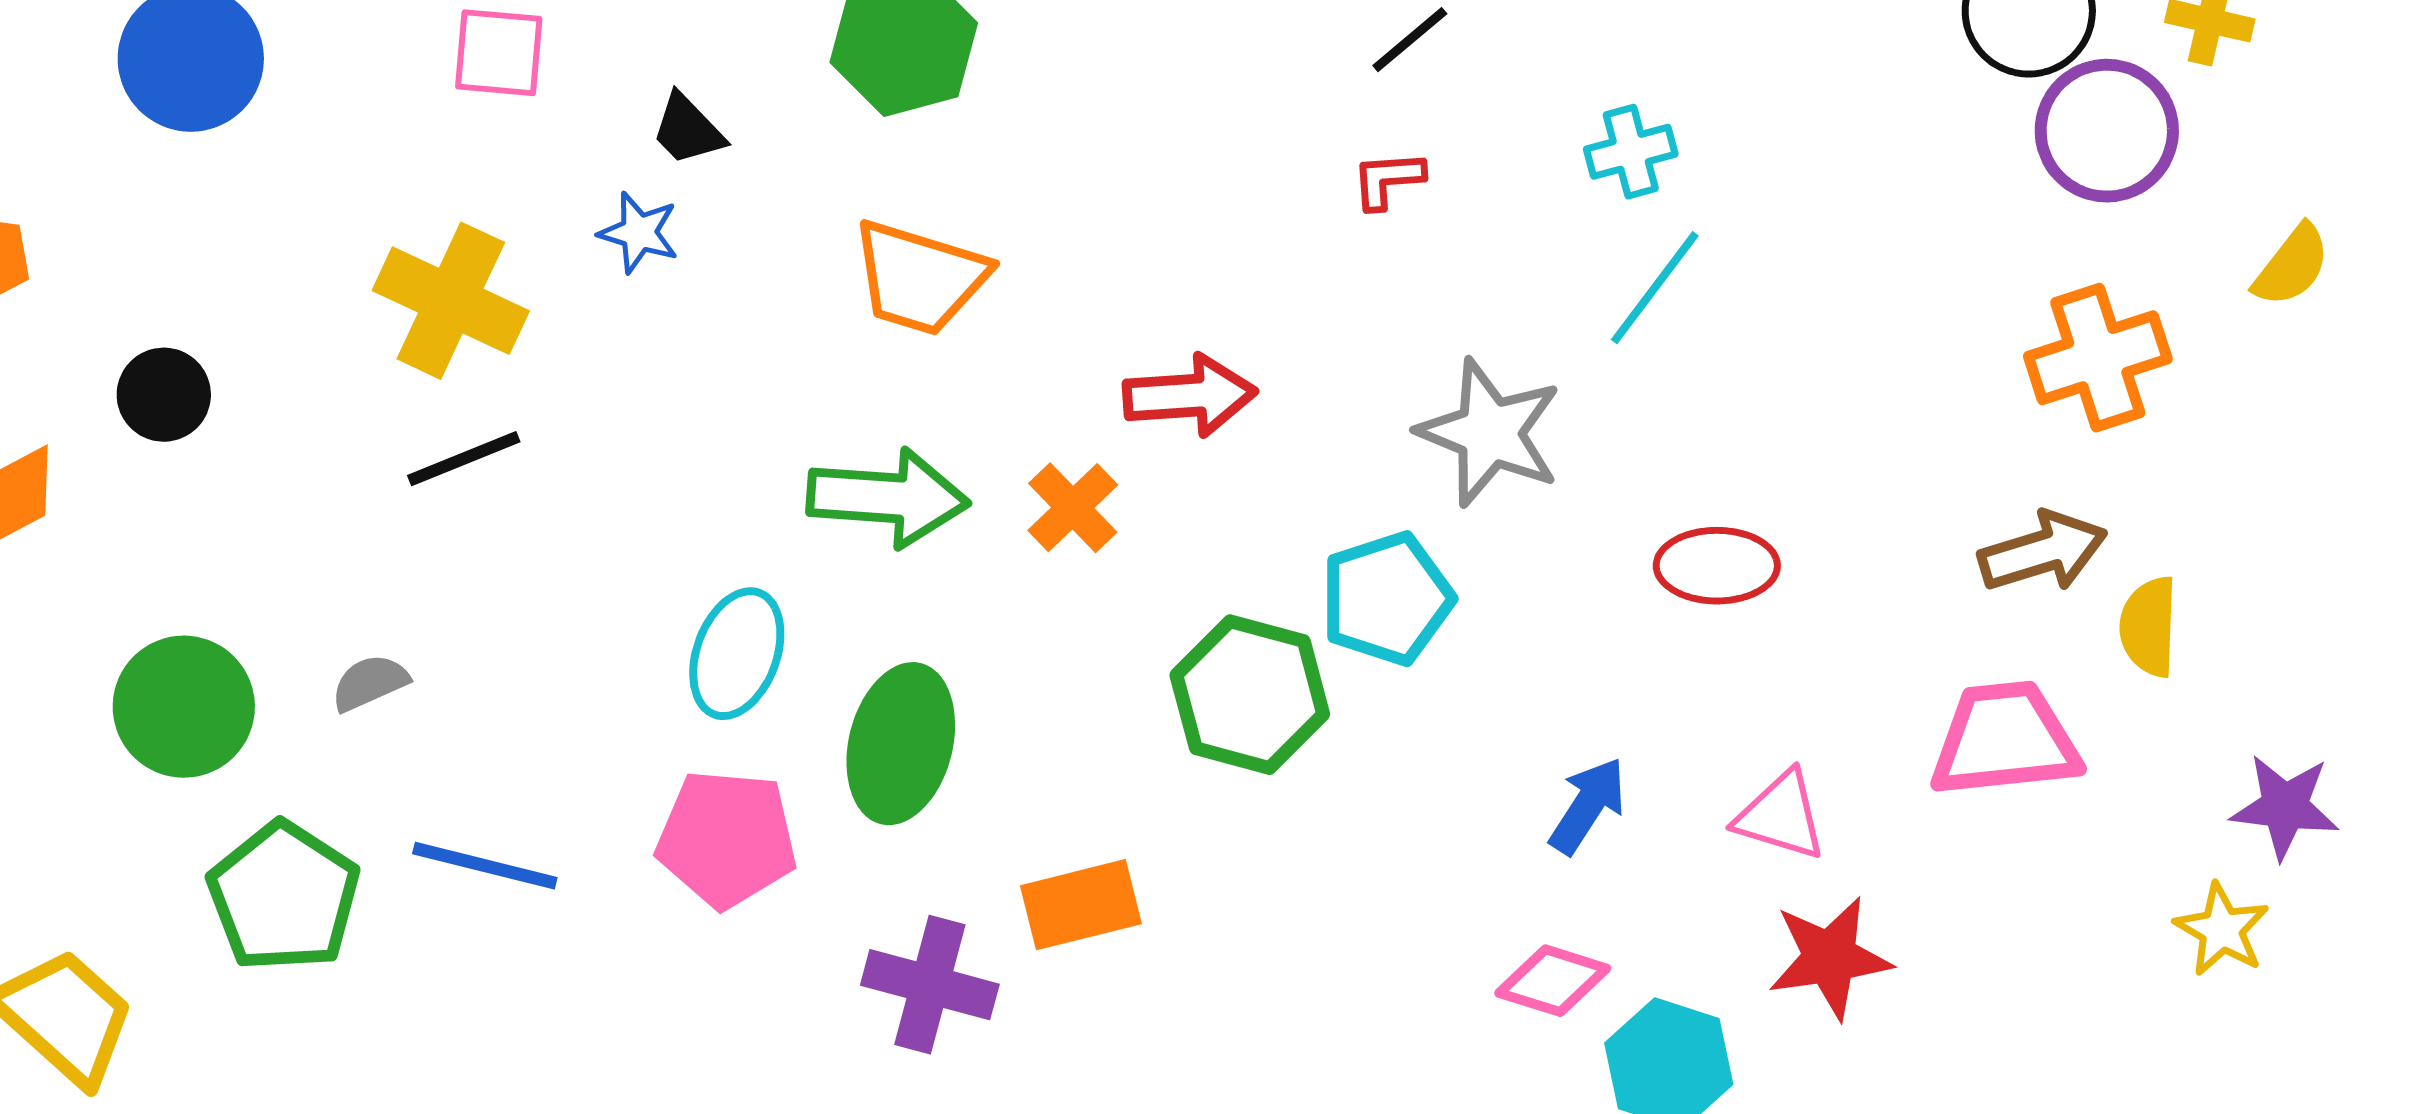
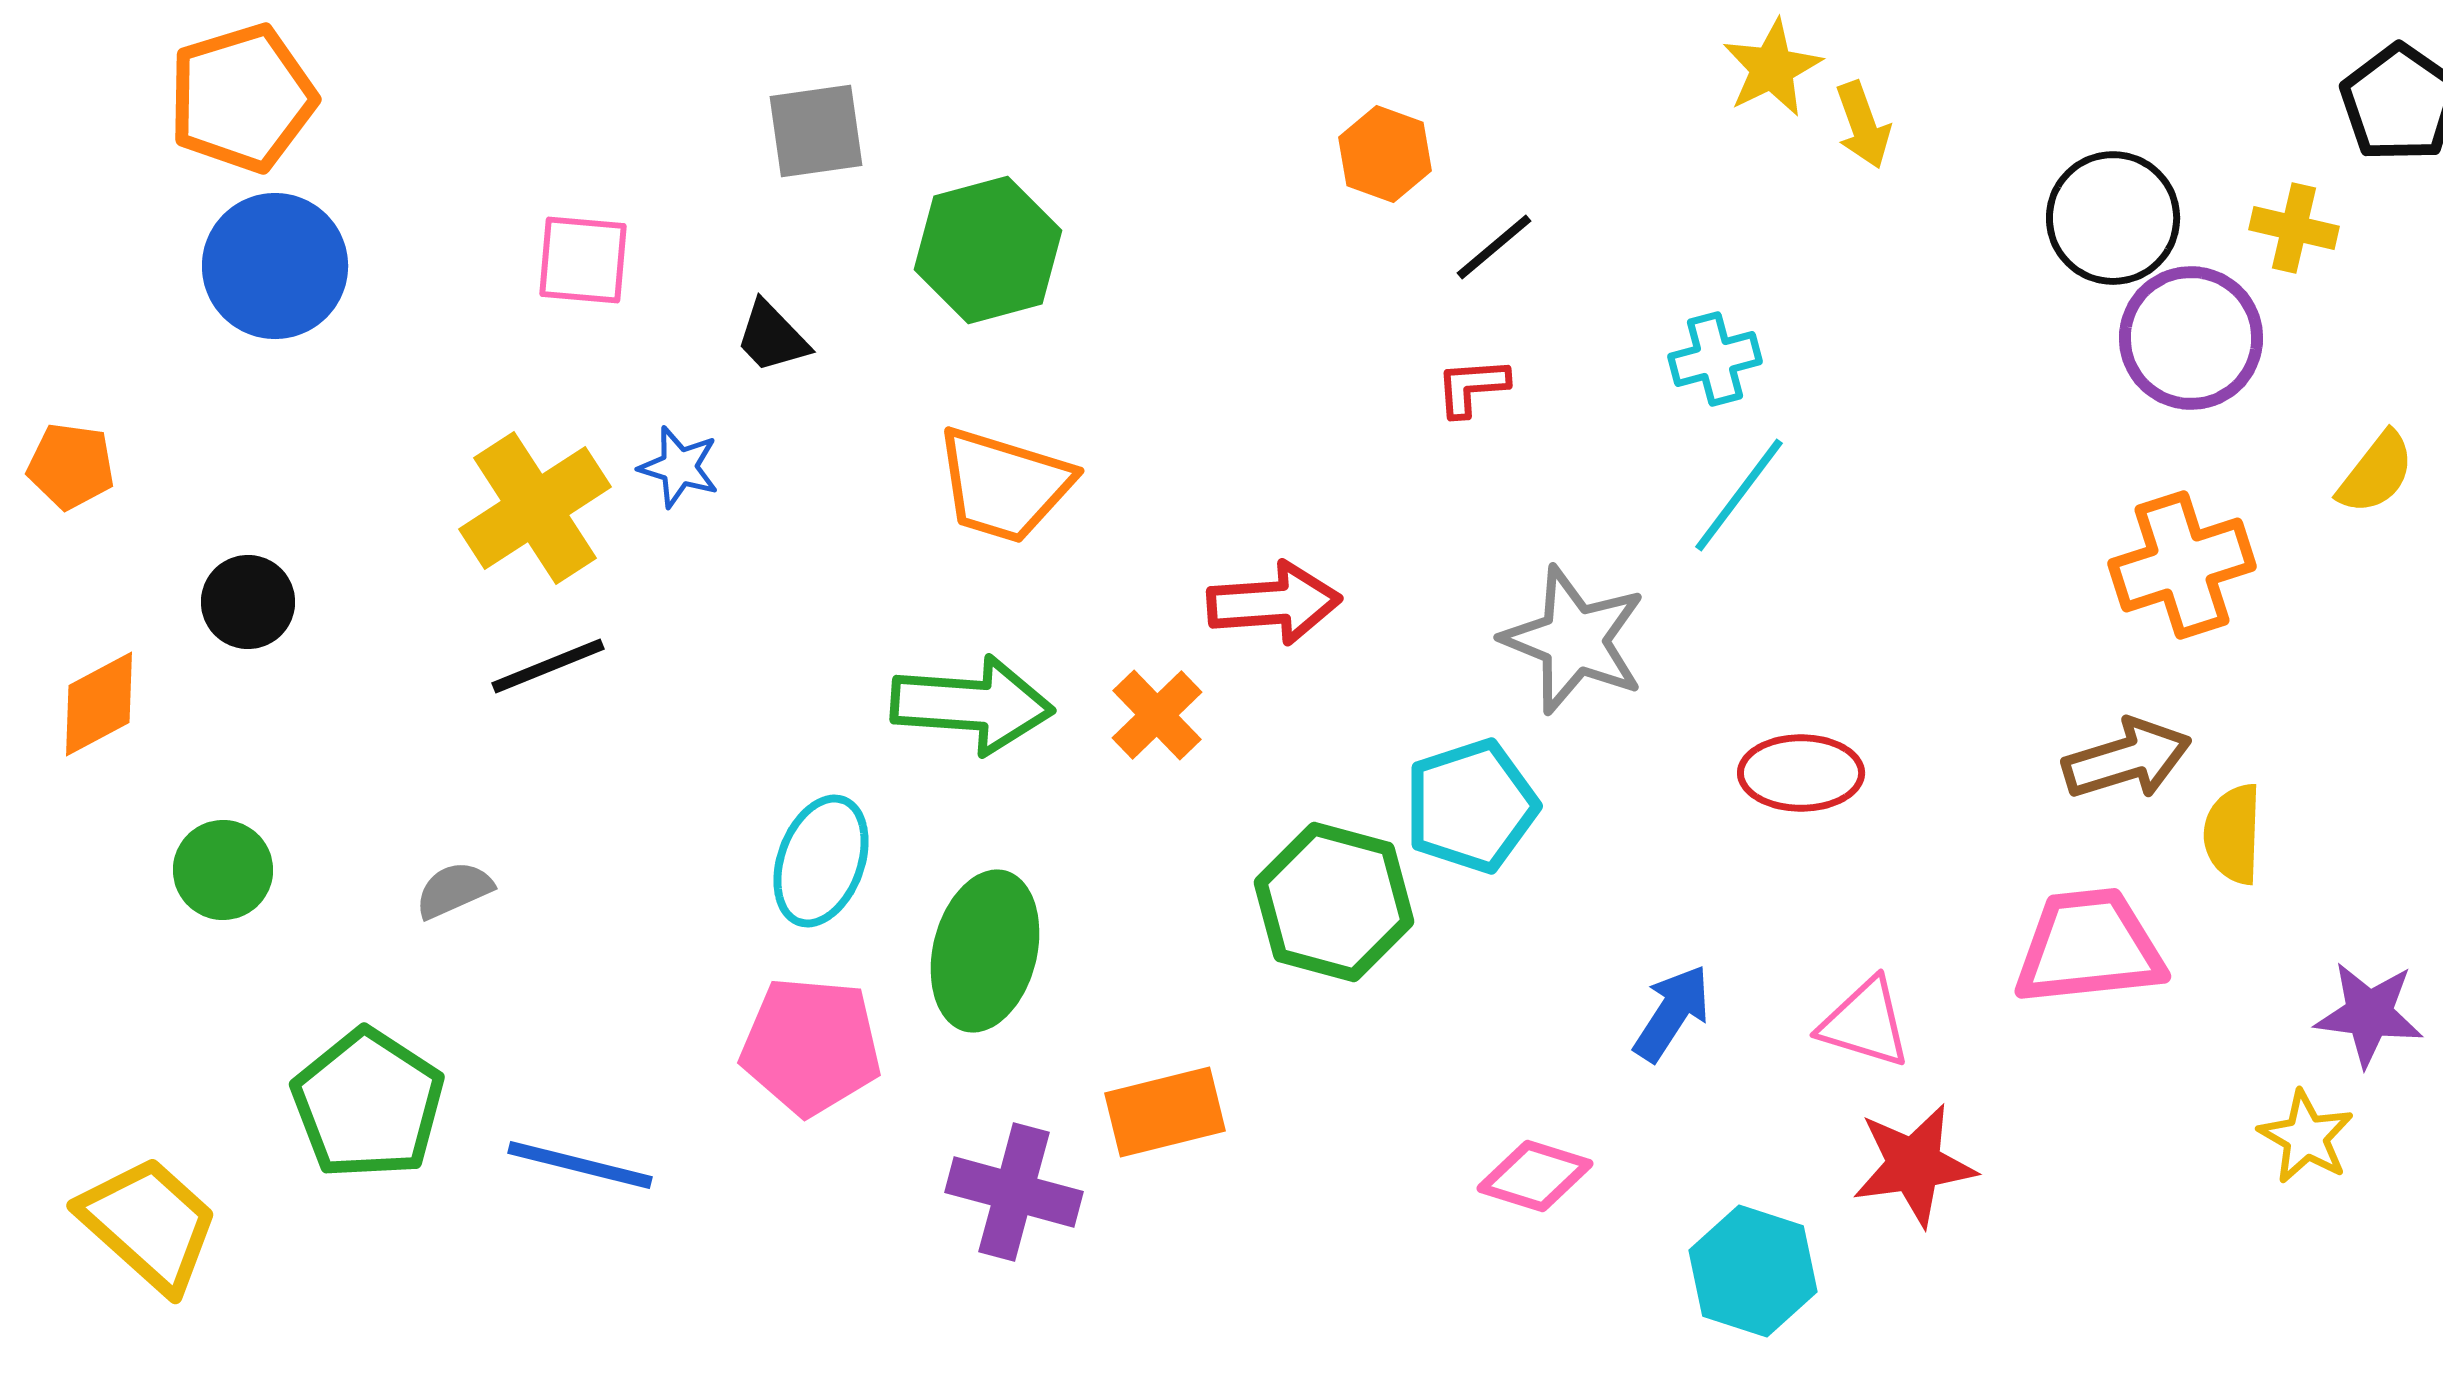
blue star: (639, 233) -> (679, 467), moved
yellow cross: (451, 301) -> (535, 508), turned 32
green circle: (184, 707) -> (223, 870), moved, size x0.7
blue line: (485, 866) -> (580, 1165), moved
pink diamond: (1553, 981) -> (1535, 1176), moved

